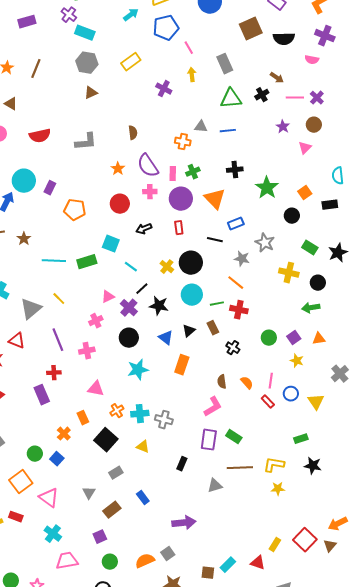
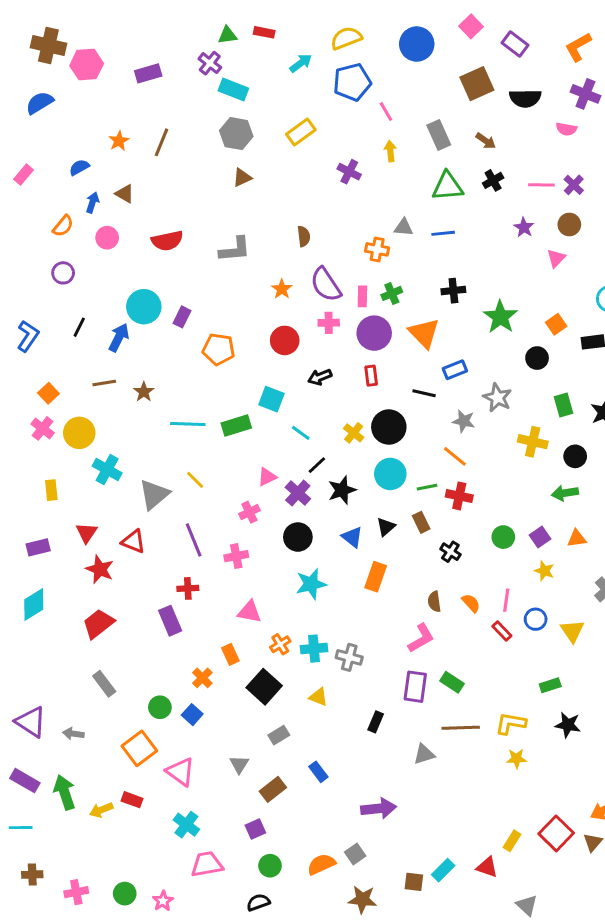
brown arrow: (277, 78) -> (486, 141), moved
green rectangle: (310, 248) -> (563, 405), turned 42
black star: (159, 306) -> (342, 490), turned -30

